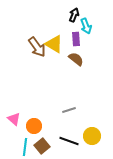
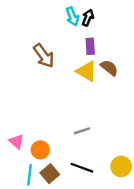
cyan arrow: (86, 26) -> (72, 17), moved
yellow triangle: (54, 44) -> (87, 71), moved
brown semicircle: (76, 59) -> (109, 68), moved
yellow circle: (92, 136) -> (121, 167), moved

